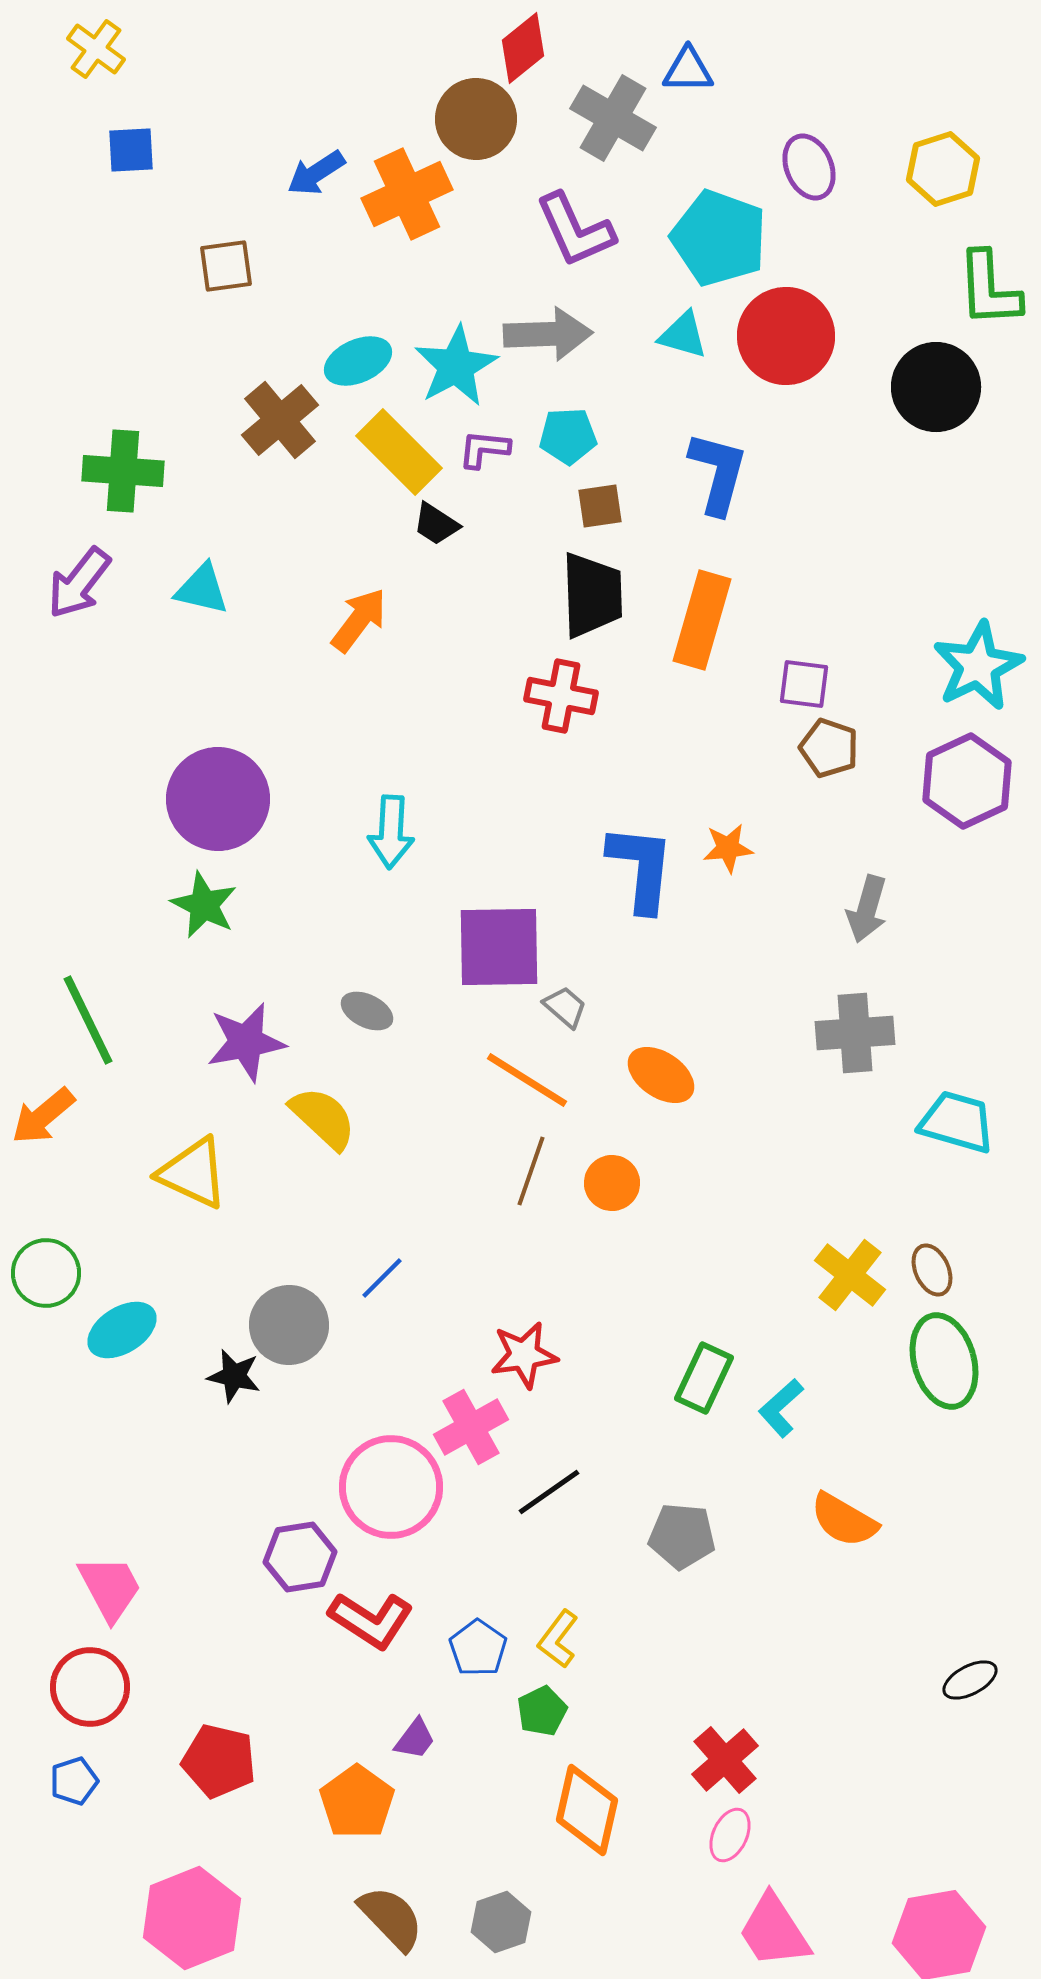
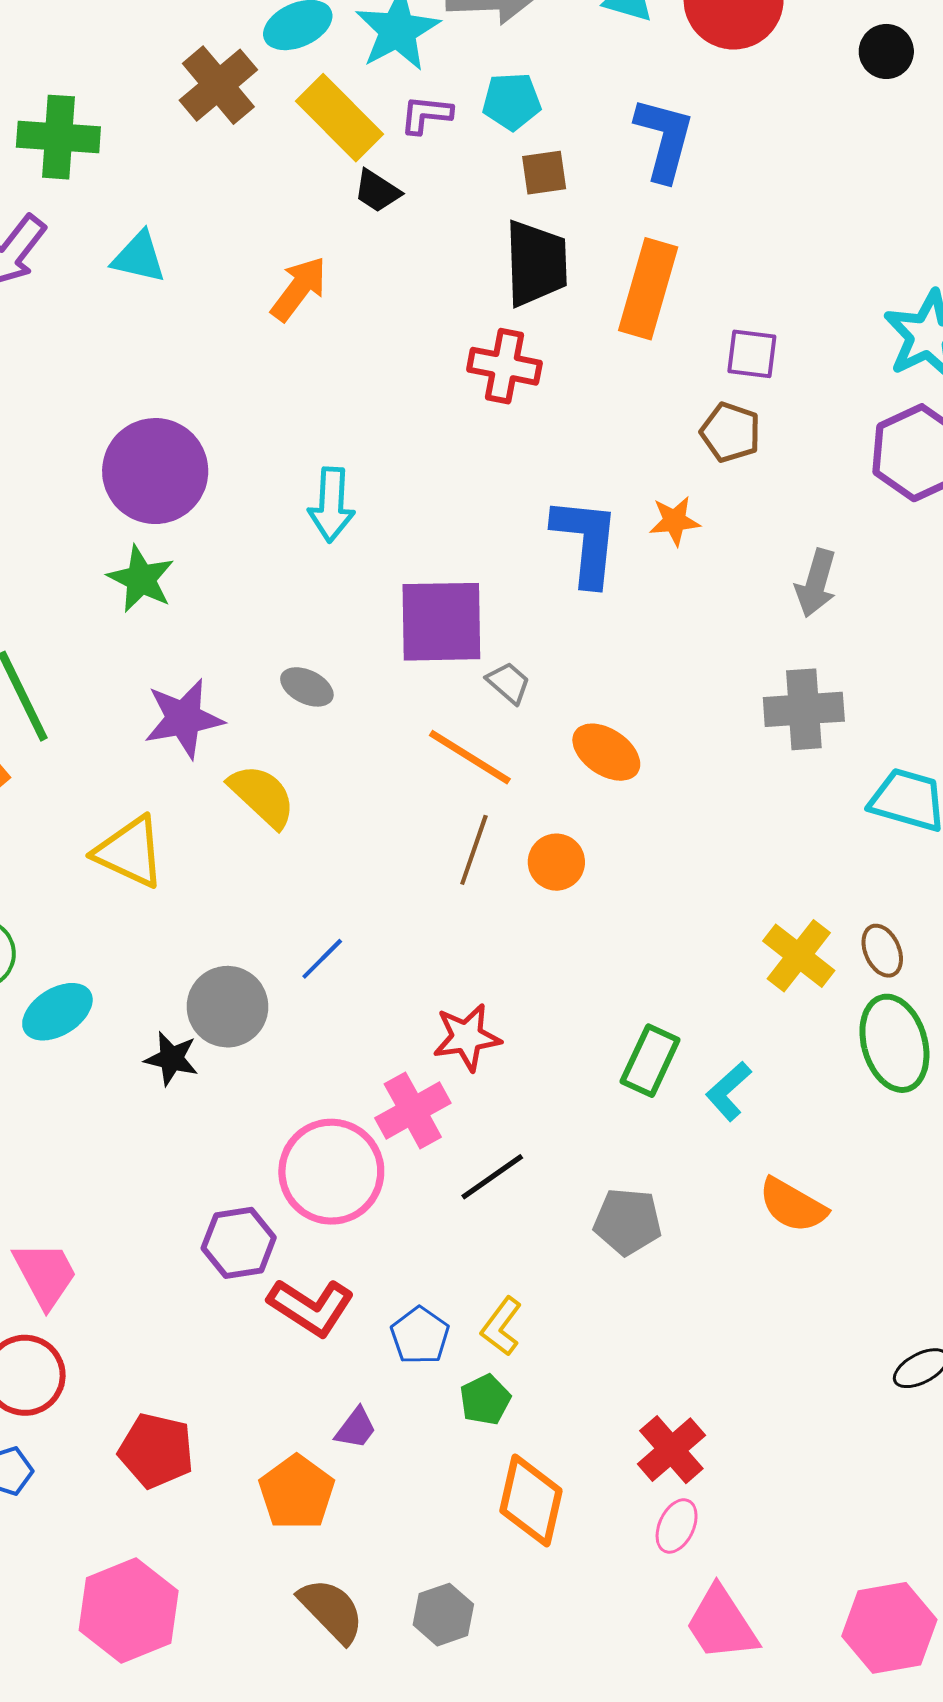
black circle: (936, 387) -> (886, 51), size x0.6
brown pentagon: (829, 748) -> (731, 432), moved

